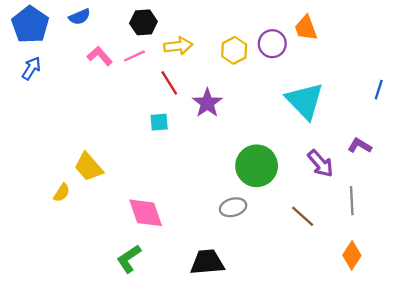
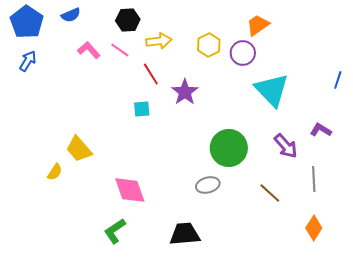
orange trapezoid: (306, 28) -> (258, 25), moved, turned 75
purple circle: (272, 44) -> (243, 53), moved
pink line: (134, 56) -> (120, 50), turned 60

